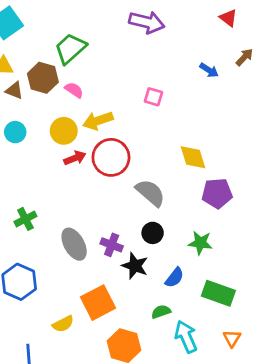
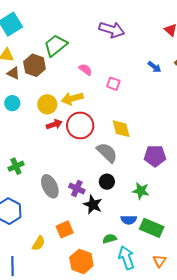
pink semicircle: (74, 90) -> (85, 70), moved
yellow diamond: (193, 157) -> (121, 129), moved
blue semicircle: (174, 278) -> (129, 220), moved, turned 49
orange square: (98, 303) -> (65, 229), size x0.7
yellow semicircle: (63, 324) -> (39, 243), turned -35

